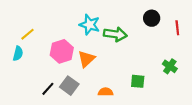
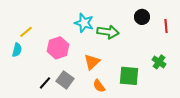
orange triangle: (86, 59) -> (92, 62), moved
green square: (138, 81) -> (129, 76), size x1.5
orange semicircle: (106, 92) -> (99, 86), turned -128

